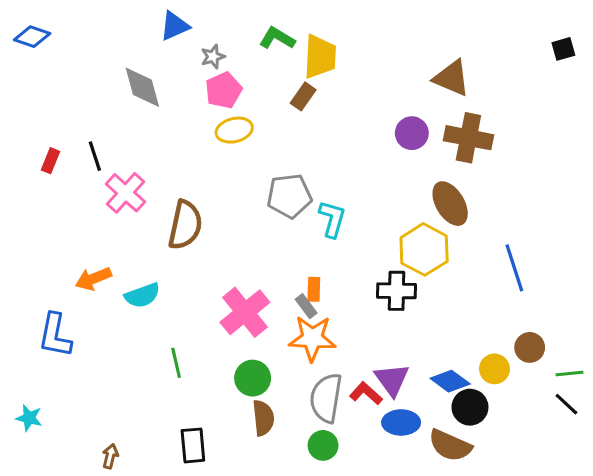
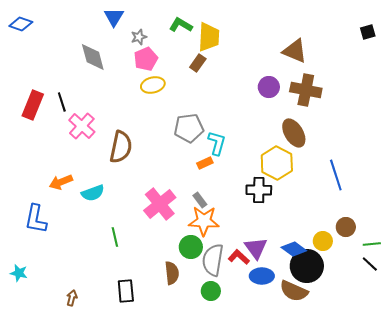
blue triangle: (175, 26) -> (114, 17), turned -35
red rectangle: (51, 161) -> (33, 105), size x1.8
orange rectangle: (314, 289) -> (205, 163), moved, turned 63
green circle: (253, 378) -> (191, 247), moved
black circle: (470, 407) -> (307, 266), size x1.4

